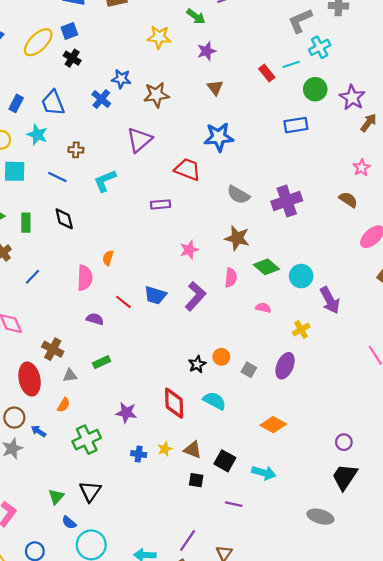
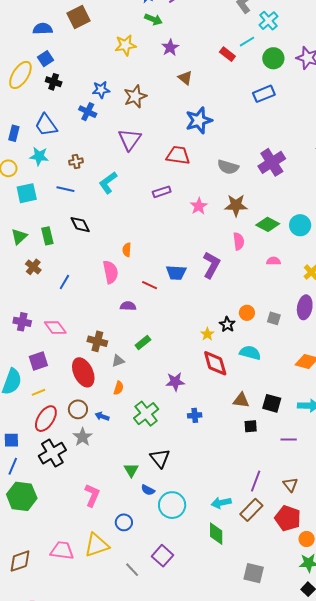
pink star: (189, 250) -> (199, 206), moved
yellow star: (165, 449) -> (207, 334), moved

